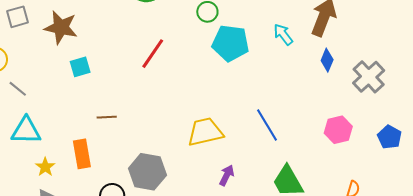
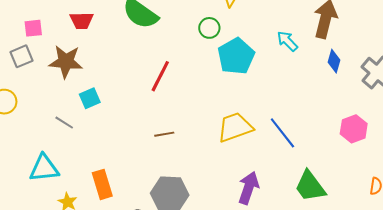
cyan pentagon: (230, 43) -> (236, 56), turned -30
gray line: (18, 89) -> (64, 123), moved
brown line: (107, 117) -> (164, 134), moved
yellow trapezoid: (205, 132) -> (235, 127), moved
purple arrow: (227, 175) -> (249, 188), size x1.5

